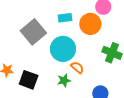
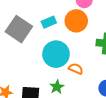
gray square: (33, 32) -> (19, 29), moved
green star: (64, 80) -> (57, 87), moved

